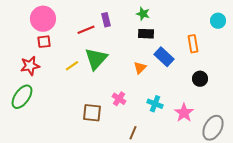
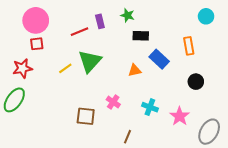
green star: (143, 14) -> (127, 15), moved
cyan circle: (218, 21) -> (206, 16), moved
orange triangle: (140, 68) -> (135, 70), turned 32

